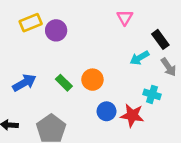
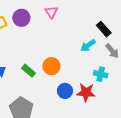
pink triangle: (125, 17) -> (51, 12), moved
purple circle: (56, 30) -> (21, 18), moved

